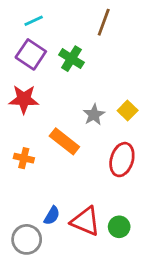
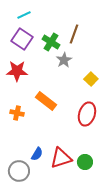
brown line: (104, 22) -> (74, 34), moved
gray star: (94, 115) -> (64, 60), moved
red triangle: (86, 221) -> (61, 158), turned -40

